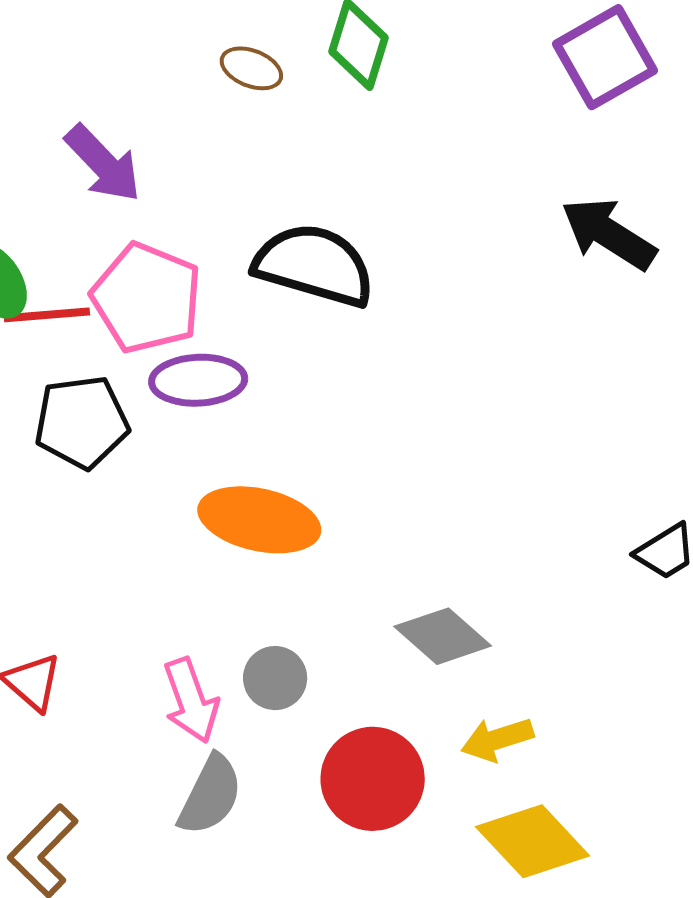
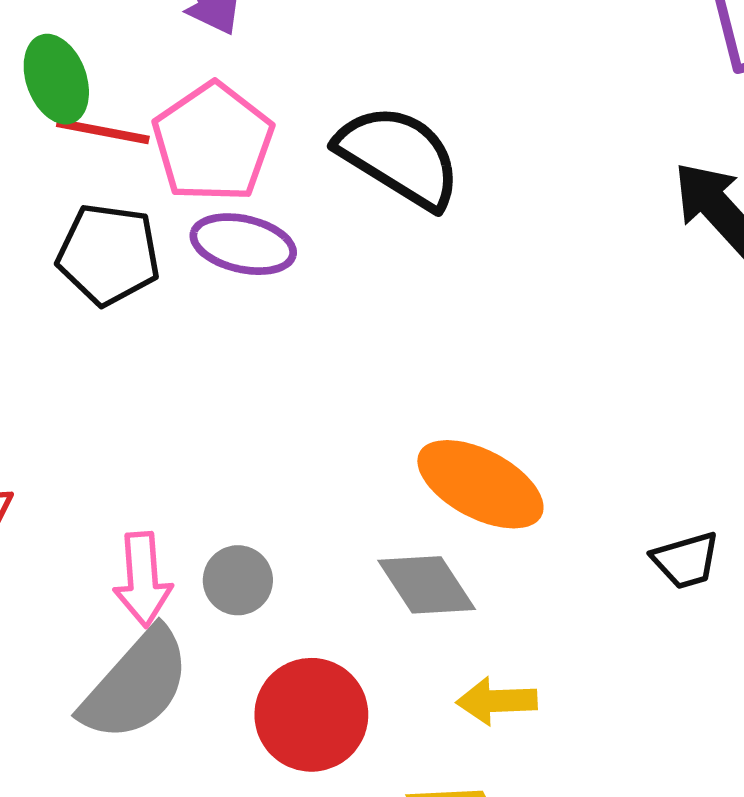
orange ellipse: (259, 520) -> (480, 484), moved
yellow arrow: (497, 739) -> (497, 701), moved
gray semicircle: (210, 795) -> (136, 685), size x1.4

